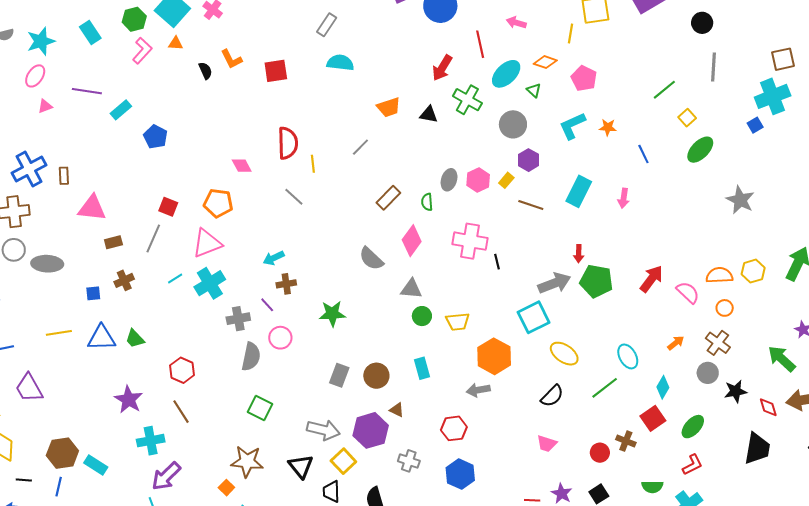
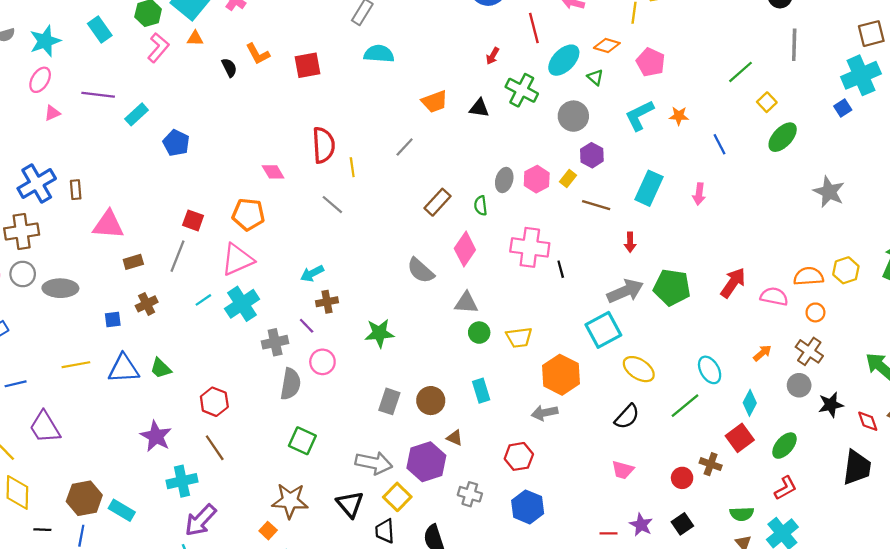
red arrow: (442, 68) -> (493, 56), size x0.6
red arrow: (579, 254) -> (630, 242), moved
pink semicircle: (688, 292) -> (774, 296), turned -30

